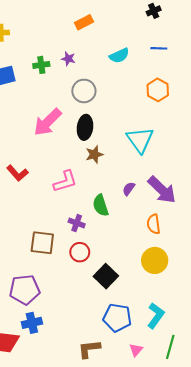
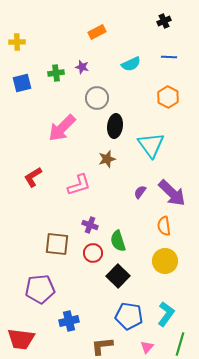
black ellipse: (85, 127) -> (115, 126), moved
red L-shape: (17, 173) -> (33, 177), turned 100
green semicircle: (101, 205) -> (118, 241), moved
blue cross: (32, 323) -> (69, 321), moved

